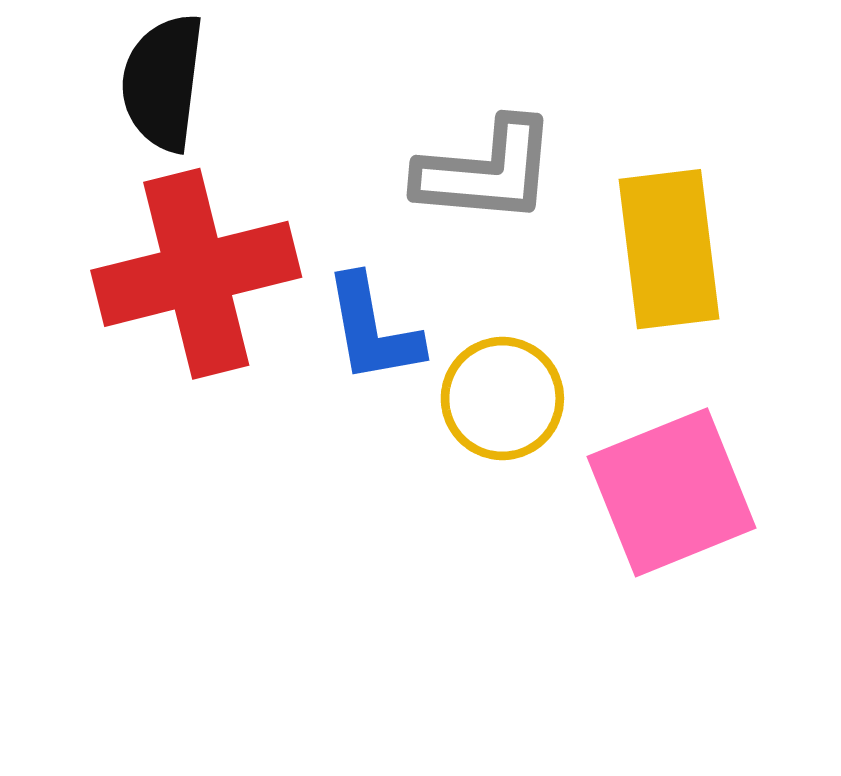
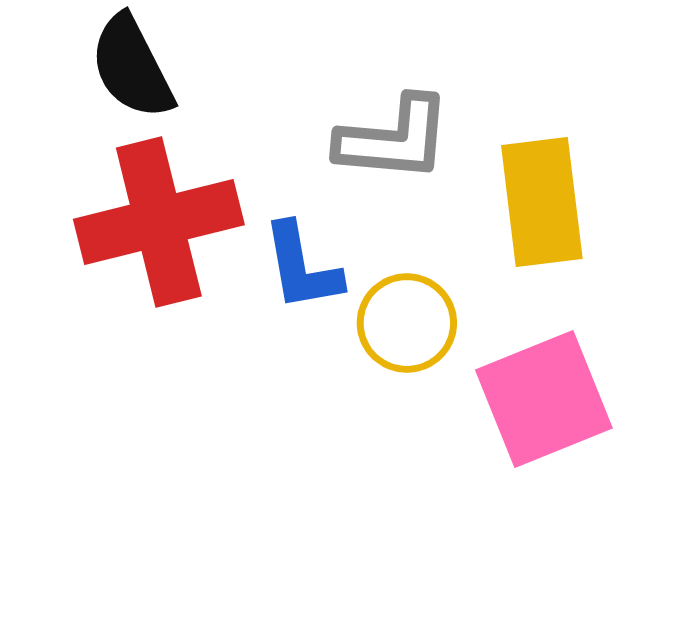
black semicircle: (163, 82) -> (132, 67), turned -34

